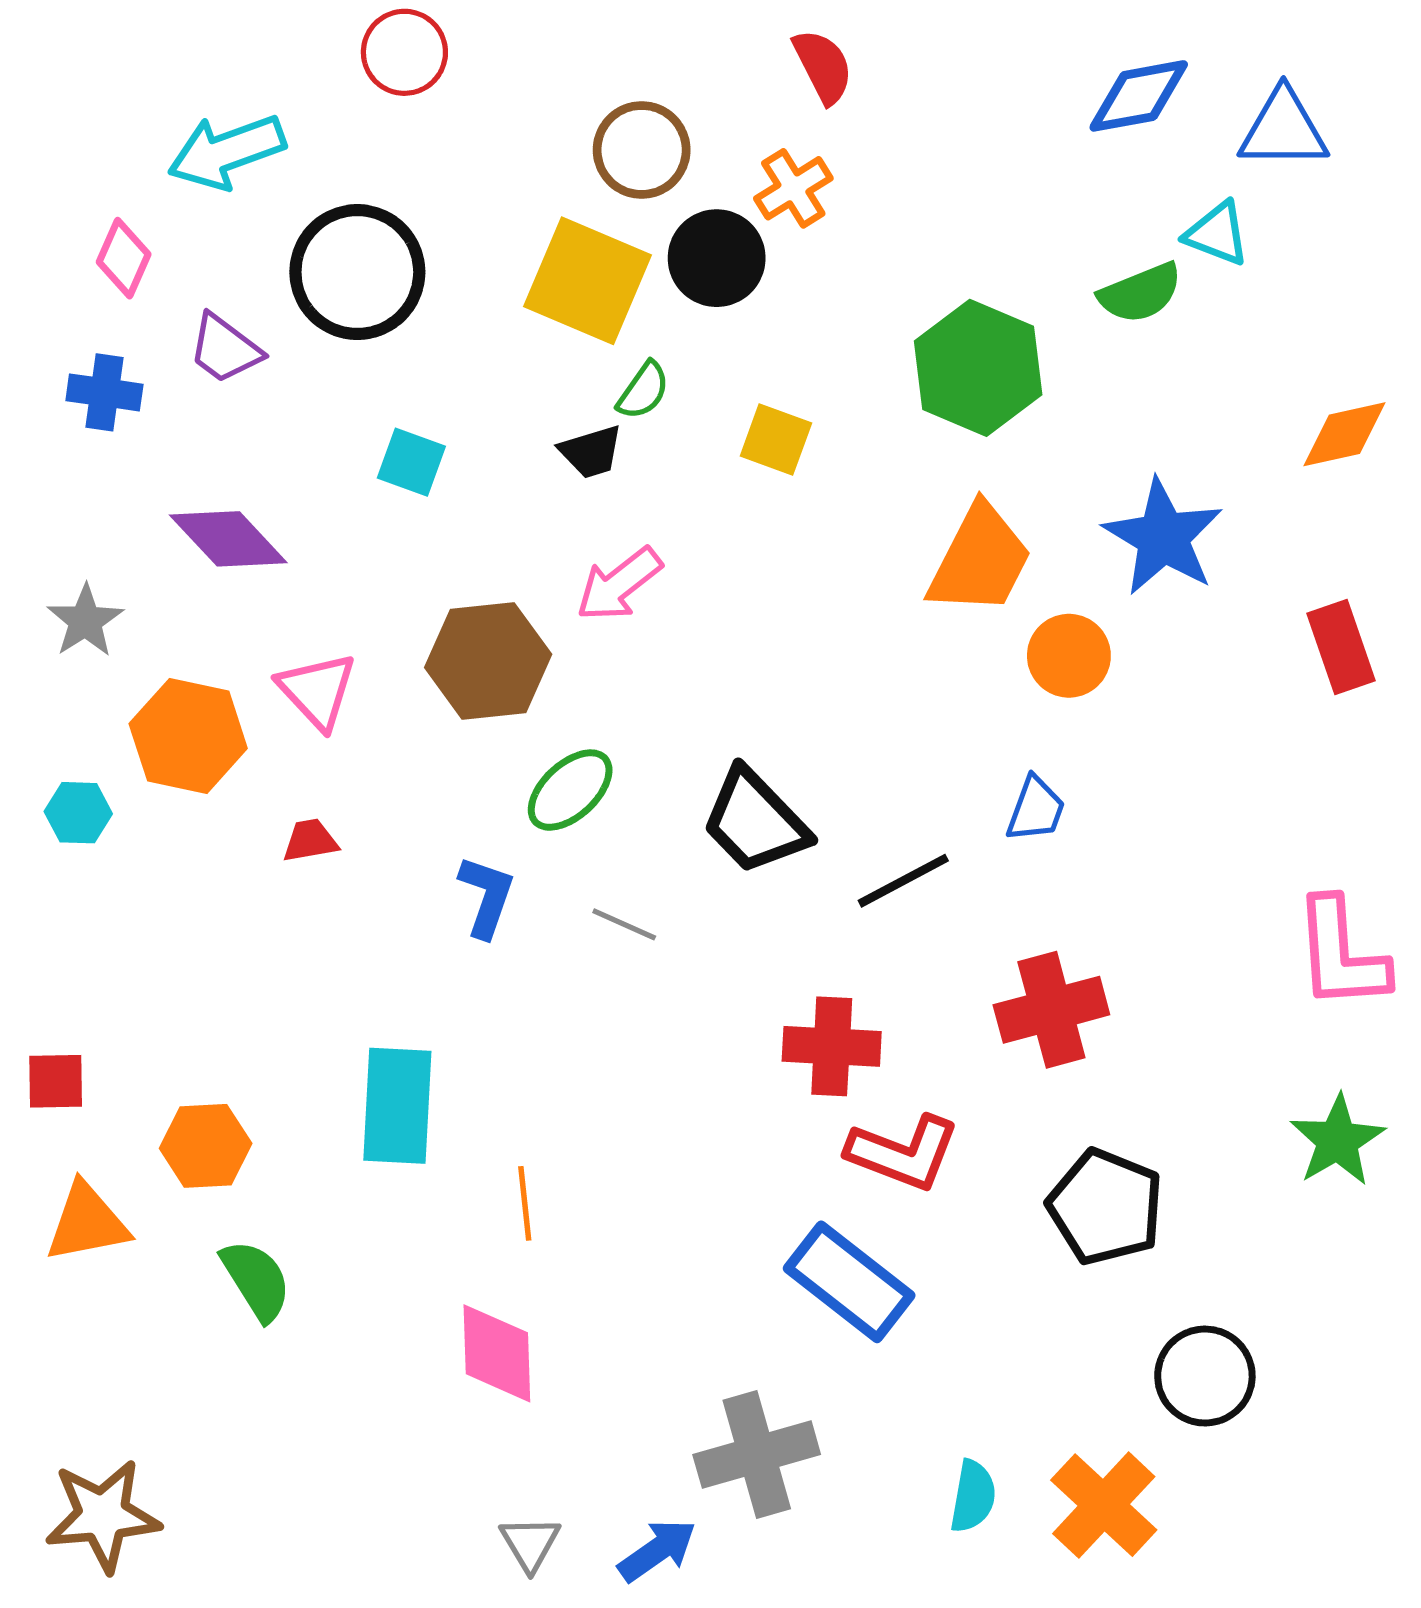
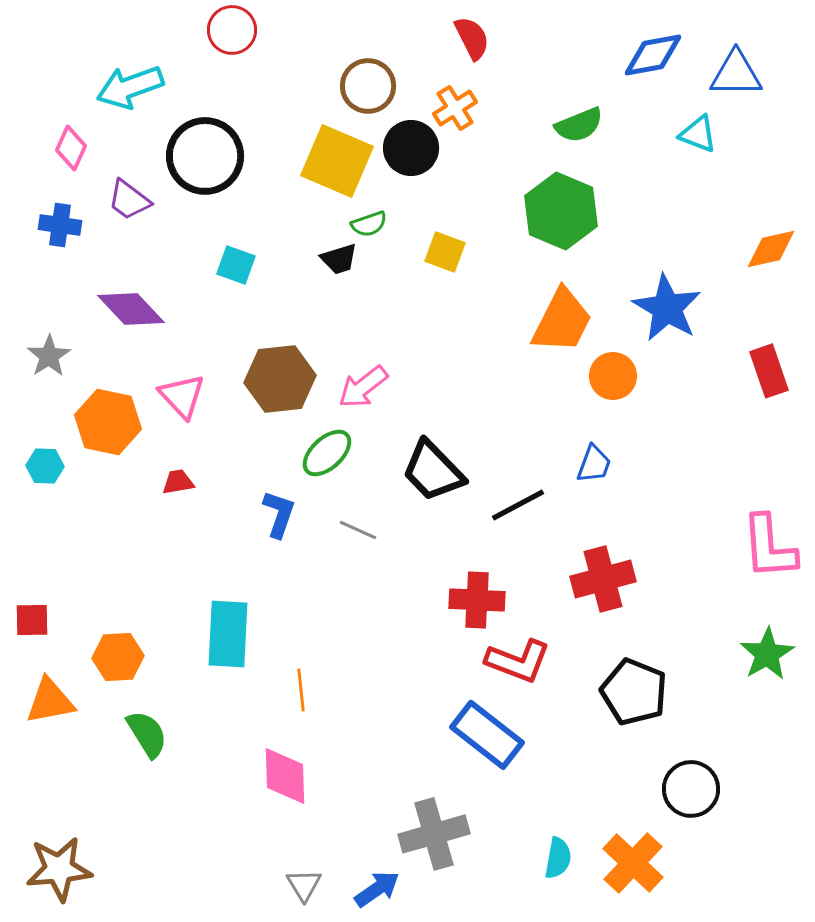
green semicircle: (1140, 293) -> (579, 125), moved
green semicircle: (643, 391) -> (369, 224), turned 36
pink arrow: (619, 584) -> (363, 387), moved

